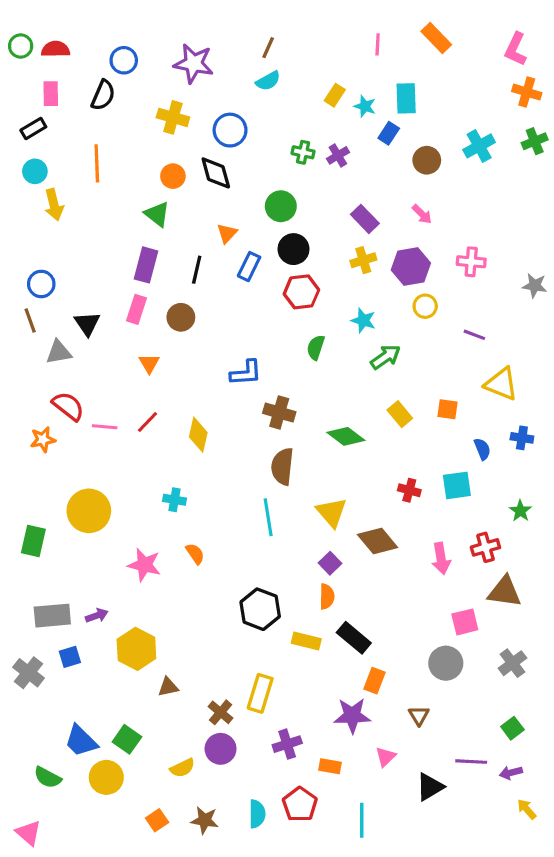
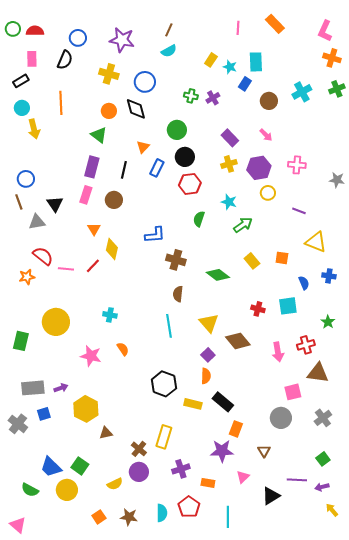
yellow diamond: (198, 435) -> (112, 249), moved
brown semicircle: (282, 466) -> (178, 294), size x0.7

